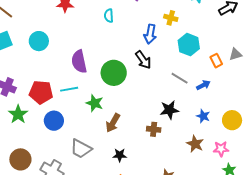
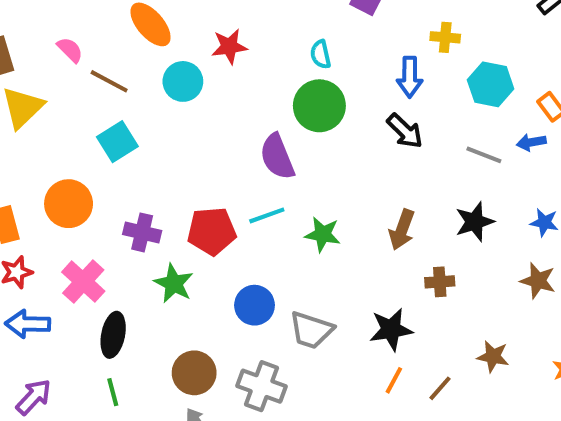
cyan circle: (39, 41) -> (183, 81), moved
green circle: (114, 73) -> (319, 106), moved
blue arrow: (203, 85) -> (531, 142), moved, turned -152
blue circle: (54, 121) -> (255, 305), moved
brown arrow: (113, 123) -> (402, 230), moved
brown cross: (154, 129) -> (440, 282), moved
black star: (120, 155) -> (391, 329), size x1.5

